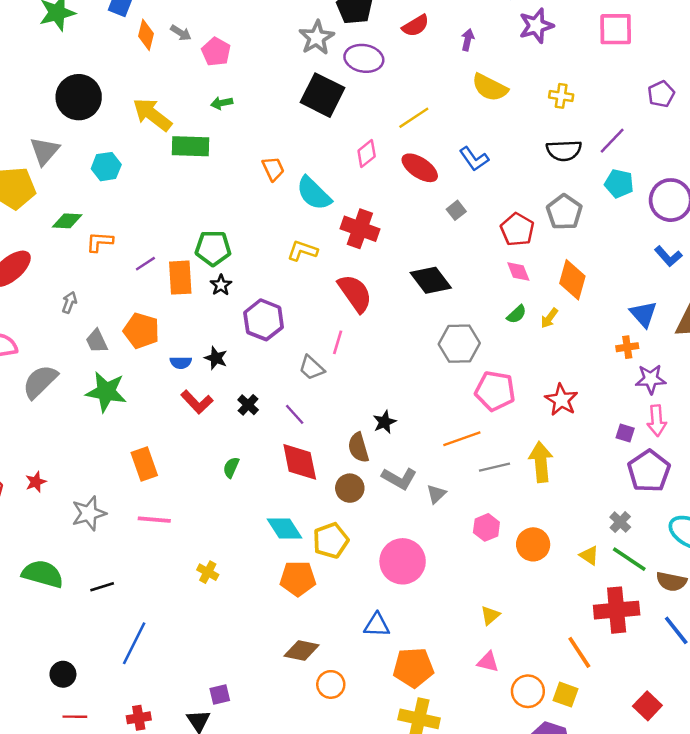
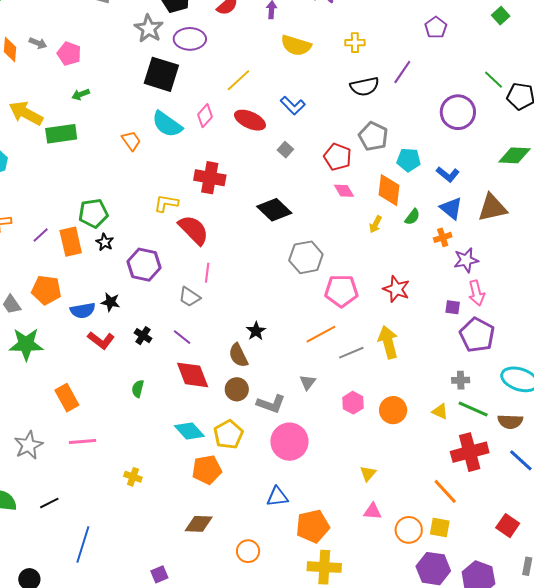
cyan pentagon: (619, 184) -> (409, 160), moved
cyan semicircle: (314, 193) -> (167, 124), moved
blue L-shape: (668, 256) -> (448, 174), moved
red semicircle: (355, 293) -> (194, 230), moved
green semicircle: (517, 314) -> (412, 217), moved
blue semicircle: (181, 363) -> (83, 310), size x1.4
gray L-shape: (399, 478) -> (271, 404), moved
gray cross: (620, 522) -> (461, 380), turned -36
brown diamond: (302, 650) -> (199, 524), moved

